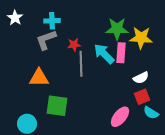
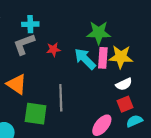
yellow star: (141, 38) -> (121, 57), moved
gray line: (81, 64) -> (61, 98), moved
orange triangle: (39, 78) -> (17, 84), turned 35
cyan semicircle: (151, 113) -> (134, 121), turned 126

